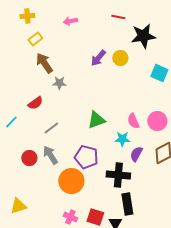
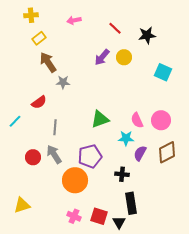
red line: (118, 17) -> (115, 28), moved, turned 32
black star: (143, 36) -> (147, 35), size x0.7
gray line: (51, 128) -> (55, 127), turned -49
purple pentagon: (86, 157) -> (90, 156), turned -30
black cross: (118, 175) -> (122, 174), size x0.6

